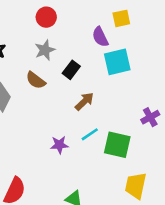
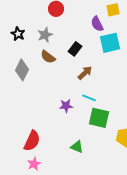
gray star: (45, 50) -> (45, 35), moved
cyan line: (90, 134) -> (89, 98), turned 56
green square: (117, 145) -> (99, 118), moved

